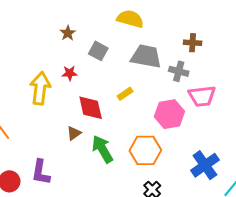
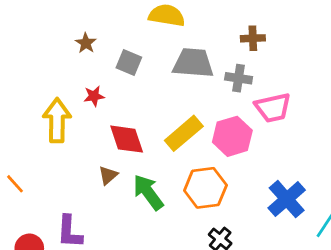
yellow rectangle: (125, 94) -> (184, 133), moved, size x1.8

